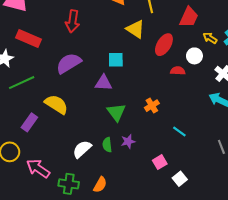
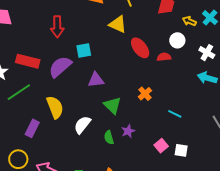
red rectangle: (29, 38) -> (28, 61), moved
red ellipse: (164, 45) -> (140, 48), moved, turned -60
cyan square: (116, 60) -> (84, 50), moved
yellow semicircle: (56, 104) -> (55, 107), turned 45
white semicircle: (82, 149) -> (82, 125), moved
white square: (180, 179) -> (181, 150), moved, turned -32

